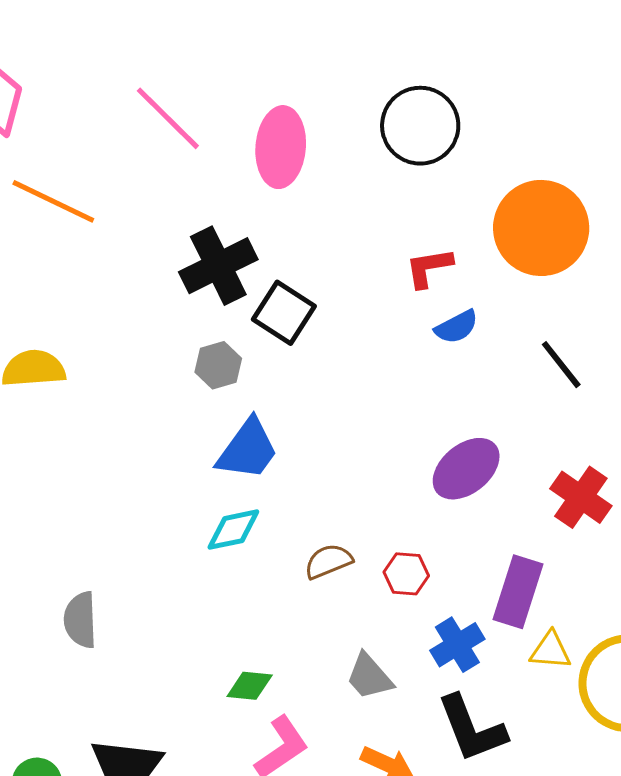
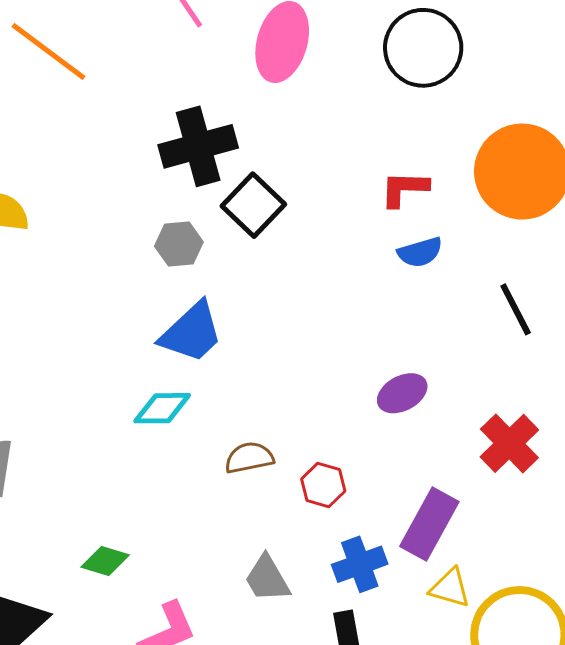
purple ellipse: (466, 469) -> (402, 393), size x0.7
green diamond: (250, 686) -> (105, 561), moved

